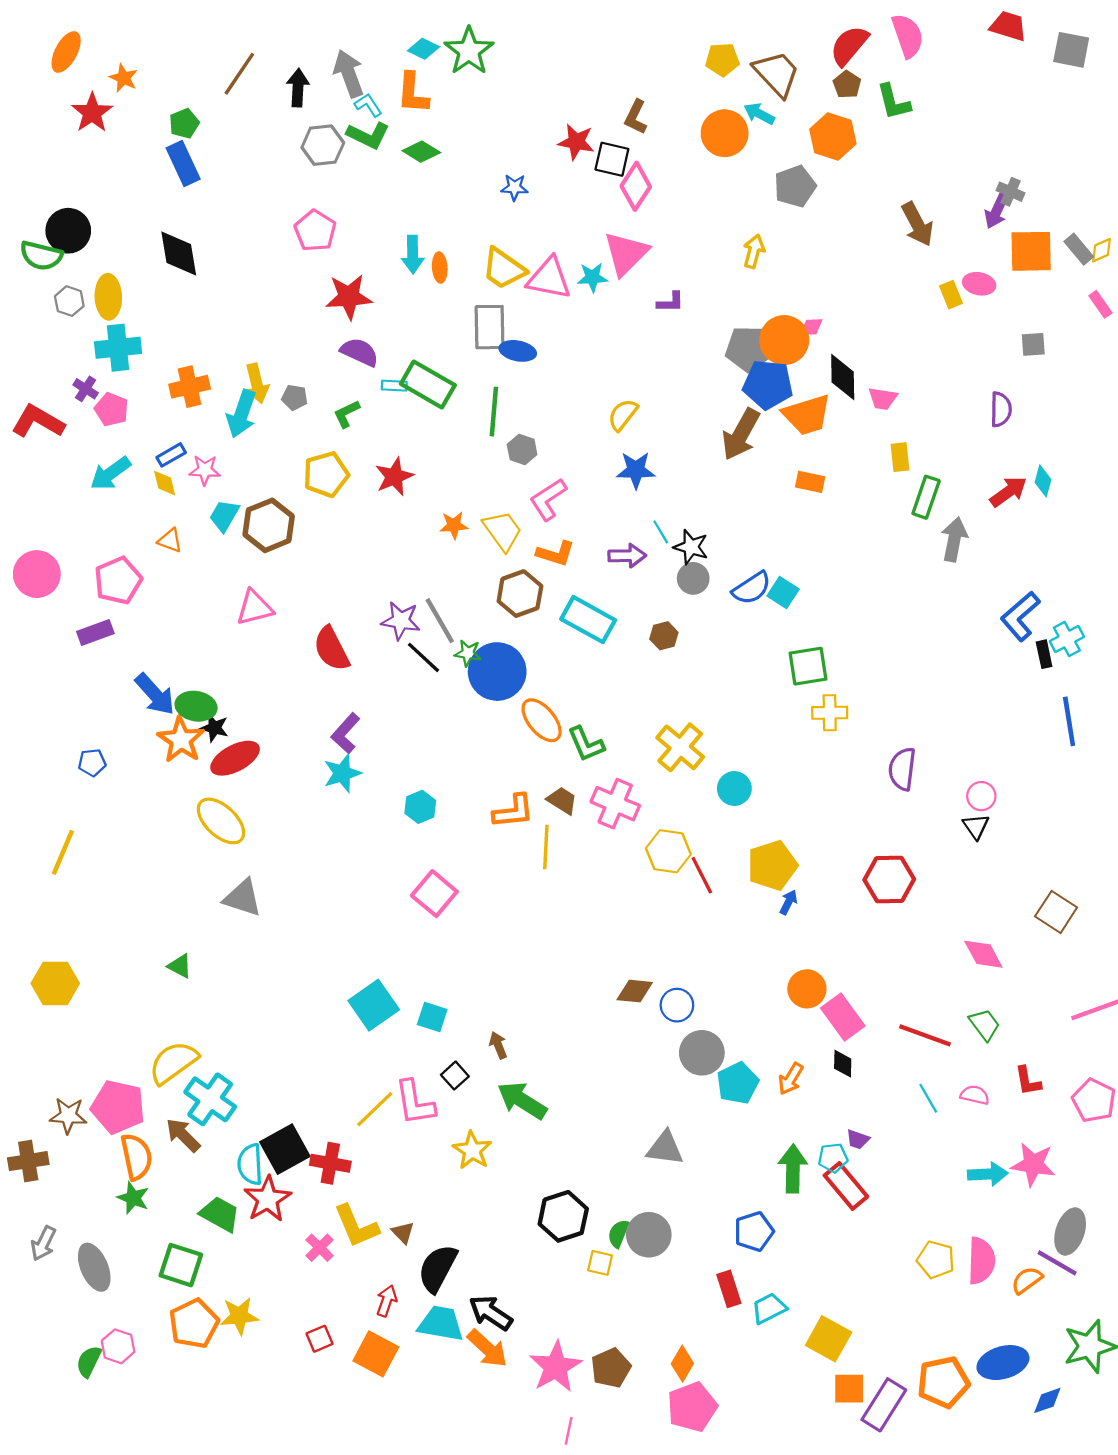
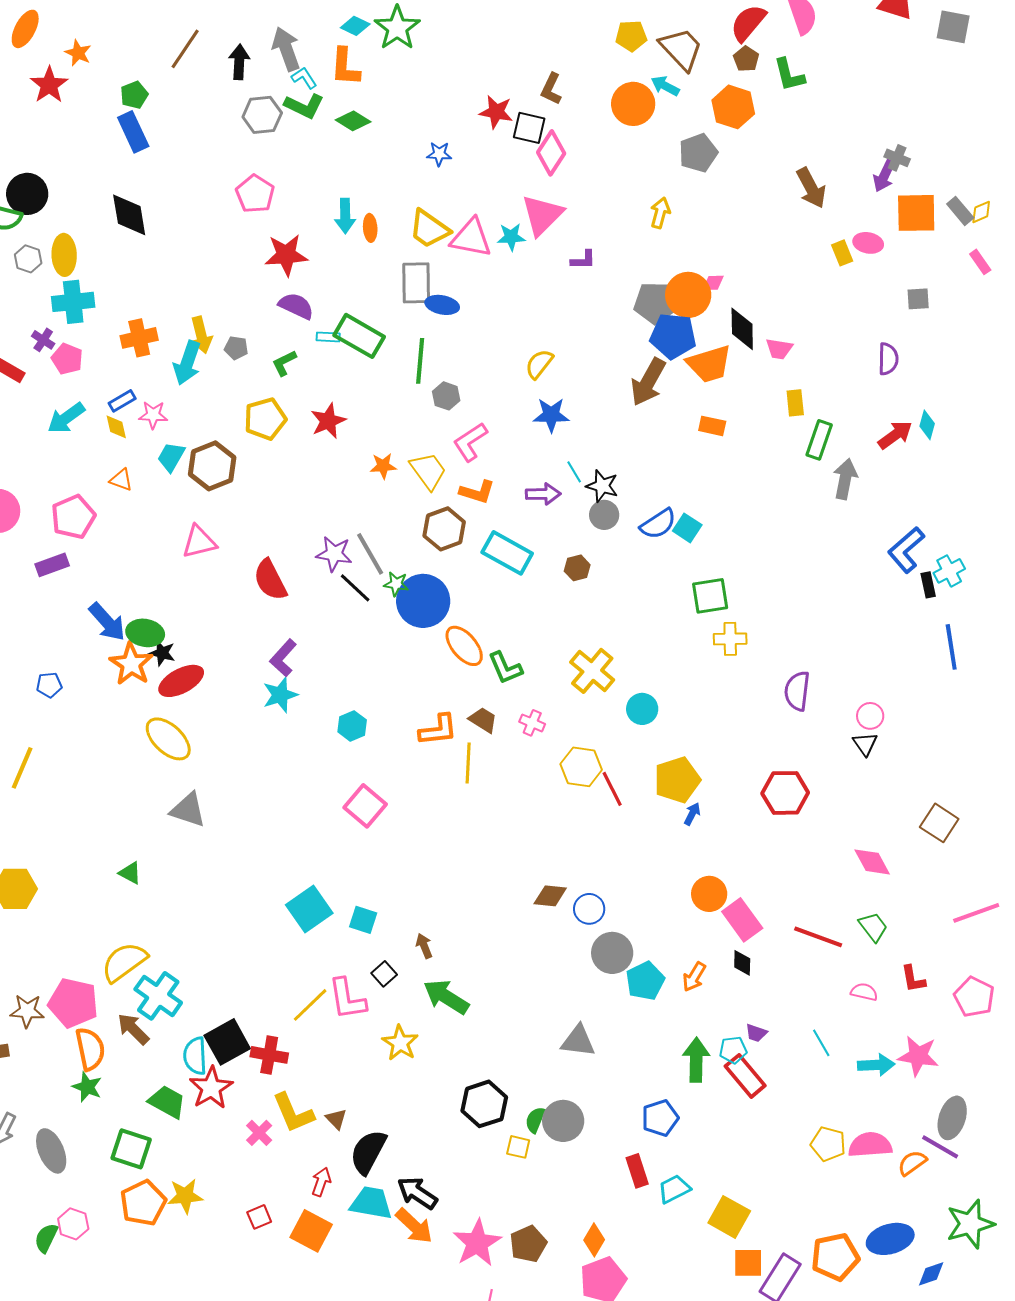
pink cross: (615, 804) -> (532, 723), size x0.6
cyan line: (928, 1098) -> (821, 1043), moved
pink semicircle: (981, 1261) -> (870, 1145), turned -96

